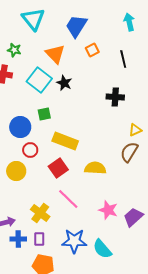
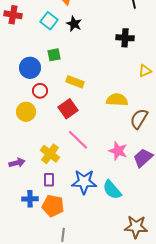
cyan square: (39, 80) -> (49, 21), size x0.7
yellow rectangle: (65, 141) -> (75, 82), size x0.7
brown semicircle: (129, 152) -> (139, 119), moved
yellow semicircle: (95, 168) -> (117, 100), moved
blue cross: (18, 239) -> (30, 199), moved

